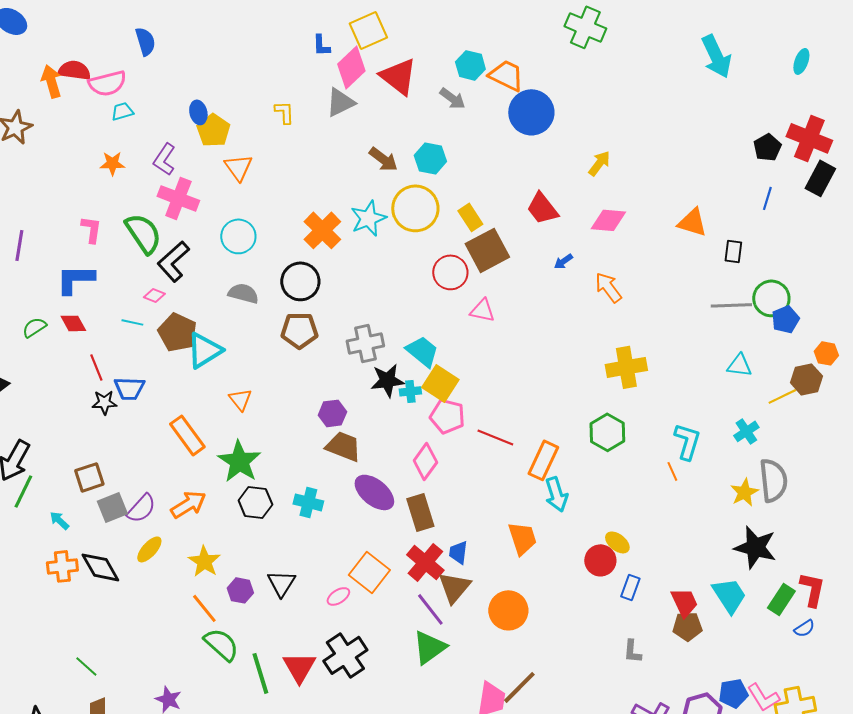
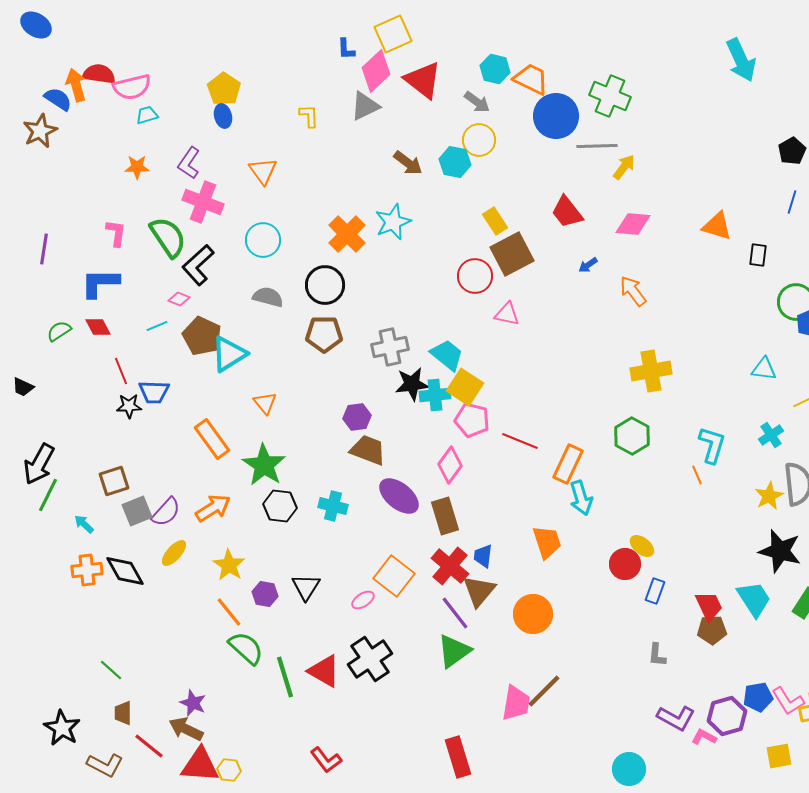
green cross: (585, 27) -> (610, 96), moved
blue semicircle: (145, 41) -> (58, 99), moved, turned -40
yellow pentagon: (213, 130) -> (224, 89), moved
yellow circle: (415, 208) -> (479, 140), moved, size x0.7
gray line: (731, 305) -> (597, 146), moved
cyan line: (132, 322) -> (157, 326), turned -35
cyan cross: (410, 391) -> (435, 395), size x1.4
red triangle: (299, 667) -> (324, 671), turned -30

